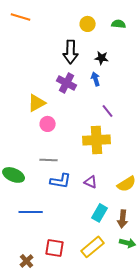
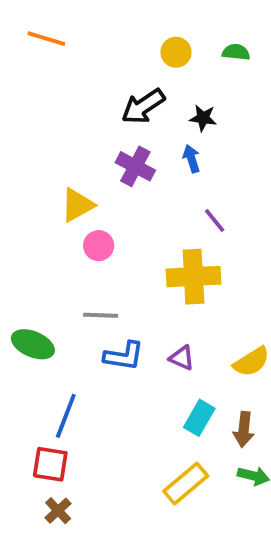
black arrow: (71, 52) -> (143, 106), turned 55
blue line: (31, 212) -> (66, 416), turned -70
red square: (55, 248) -> (50, 464), moved

